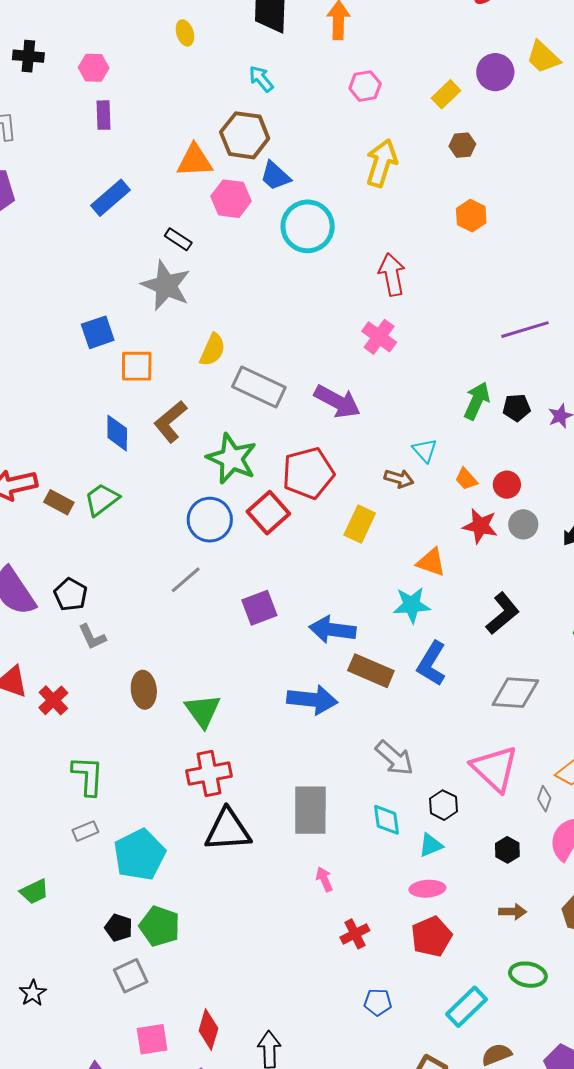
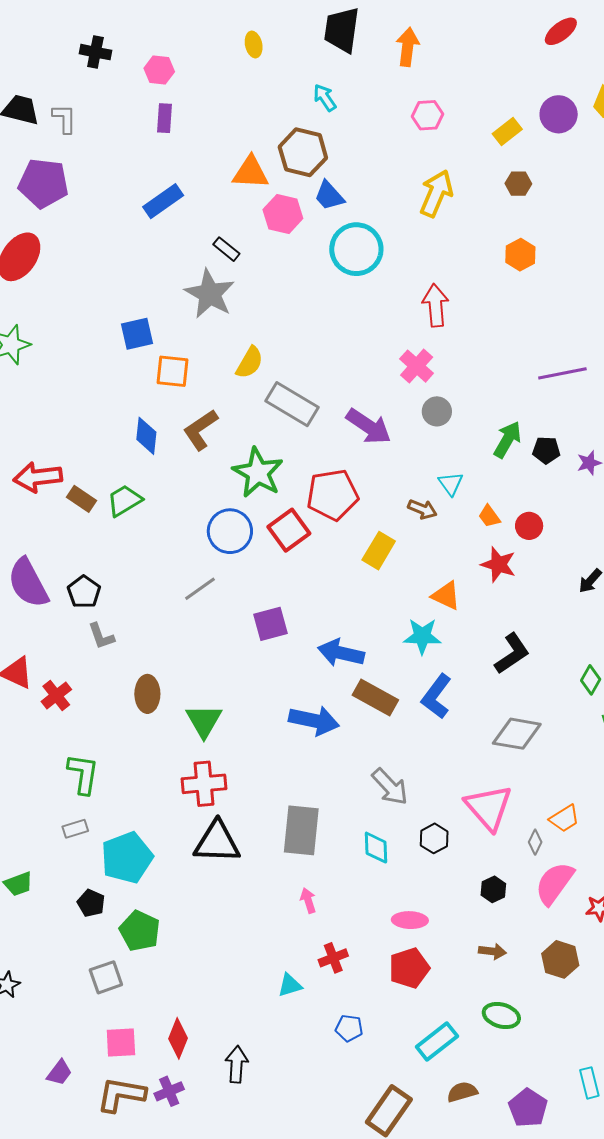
gray circle: (523, 524) -> (437, 411), moved
cyan triangle: (431, 845) -> (290, 985), moved
black pentagon: (119, 928) -> (91, 903), moved

